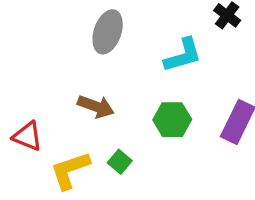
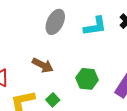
cyan L-shape: (183, 55) -> (95, 26), moved

